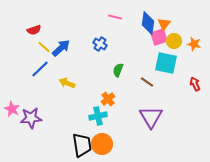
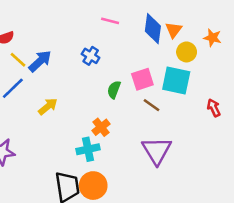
pink square: (159, 37) -> (142, 79), moved
orange star: (194, 44) -> (212, 38), moved
yellow arrow: (67, 83) -> (48, 106), turned 119

